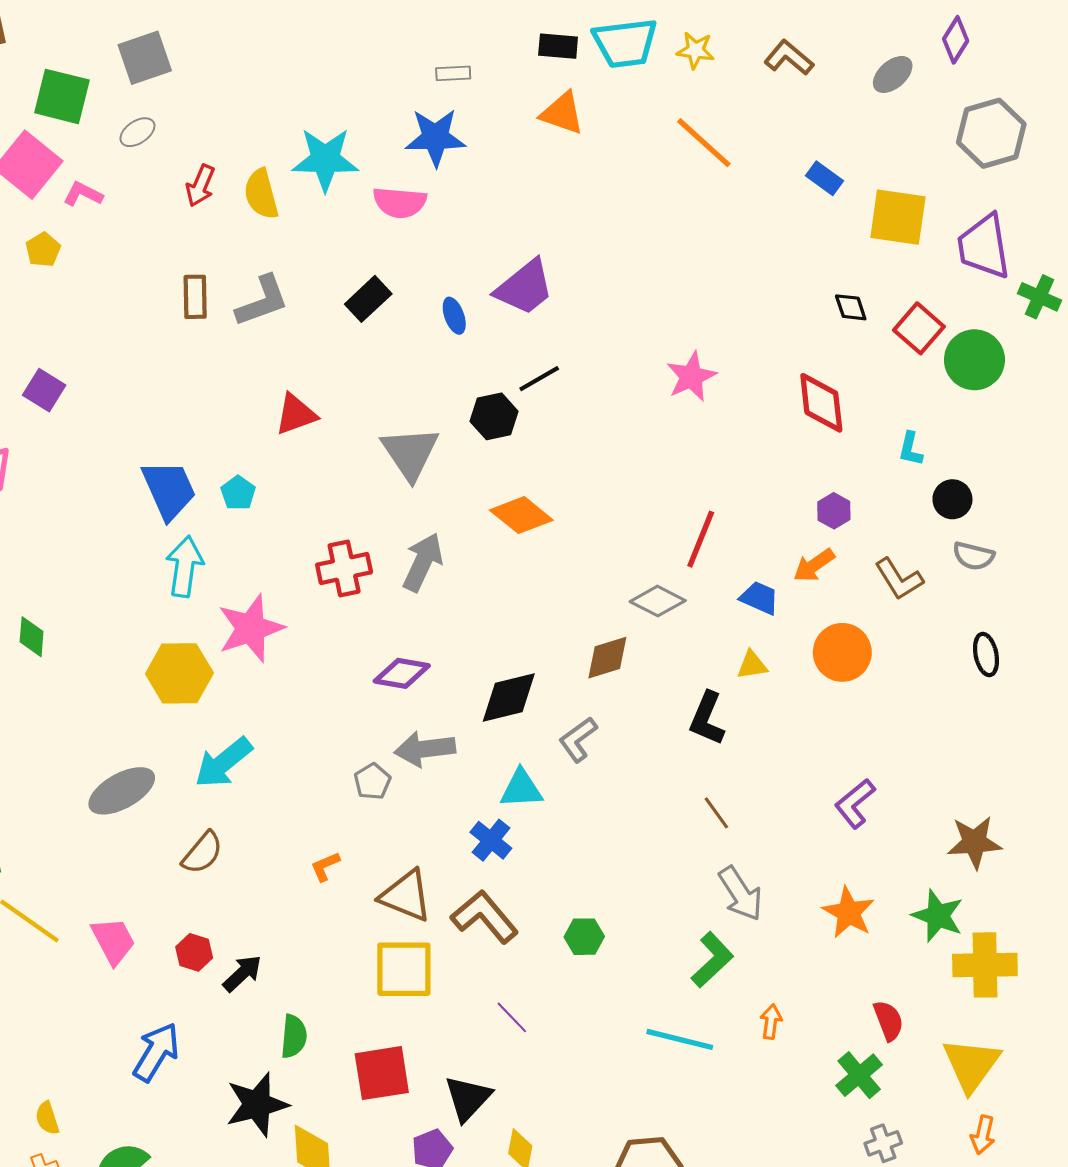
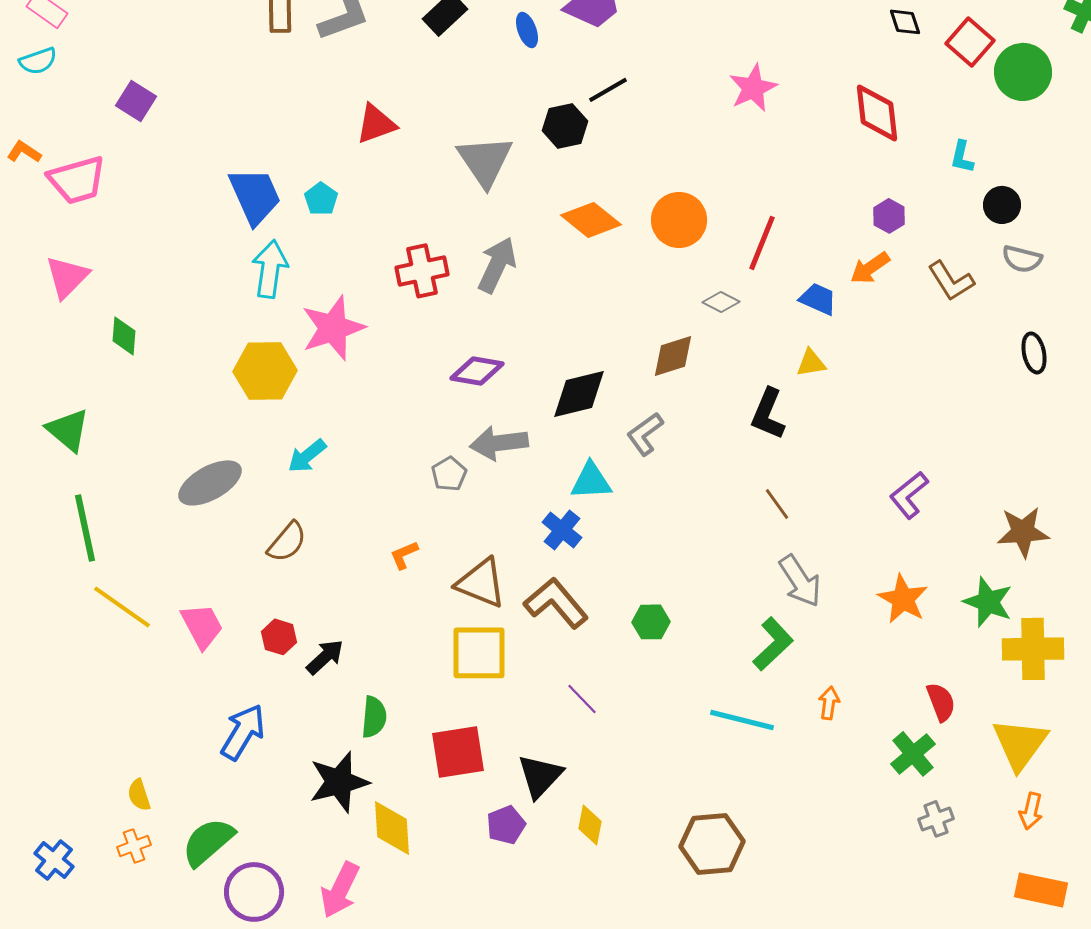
gray diamond: (658, 601) -> (721, 302), size x0.7
orange circle: (842, 652) -> (679, 220), moved
cyan arrow: (223, 763) -> (307, 456), size x0.7

